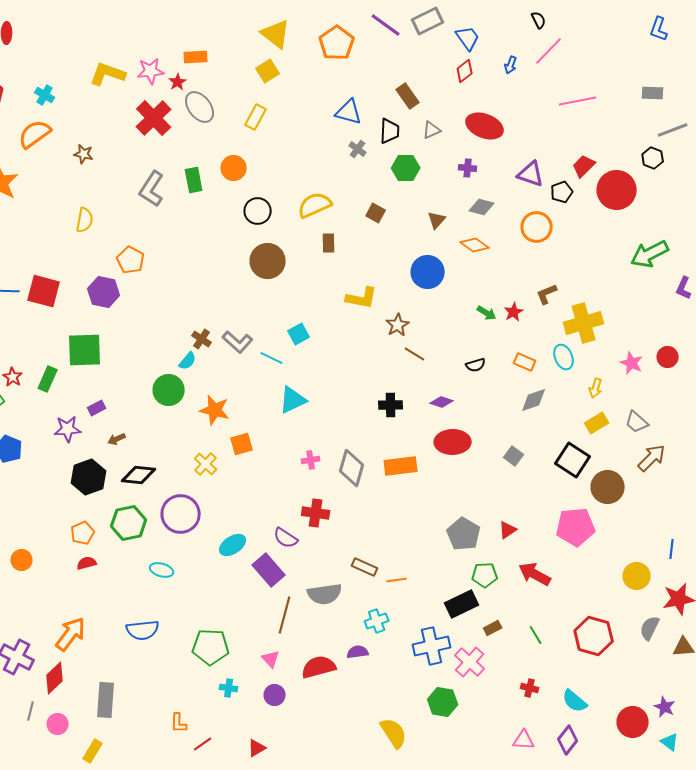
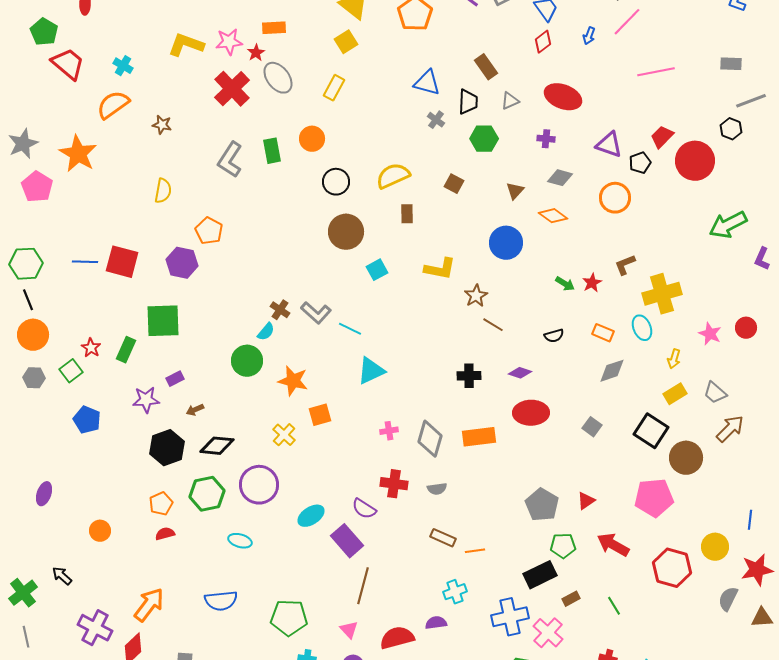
cyan square: (299, 334) -> (377, 270), moved
gray semicircle: (325, 594) -> (437, 489), moved, size x0.6
red hexagon: (594, 636) -> (672, 568), moved

